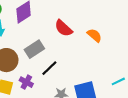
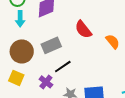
purple cross: (26, 82) -> (46, 82), moved

